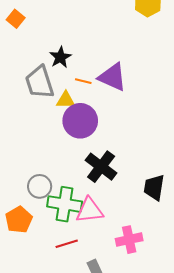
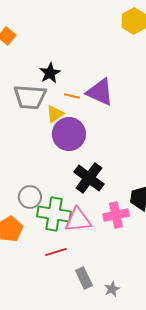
gray trapezoid: (40, 82) -> (30, 97), turned -68
yellow triangle: (66, 100) -> (55, 114), turned -36
pink cross: (129, 240) -> (116, 215), moved

